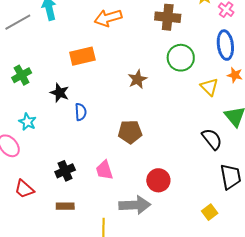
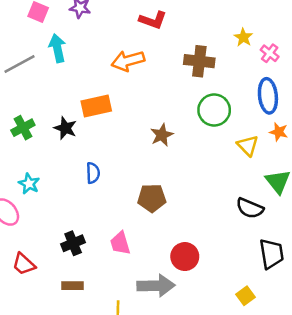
black star: (60, 93) -> (65, 128), moved
black semicircle: (212, 139) -> (250, 208), turned 150

